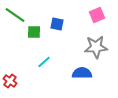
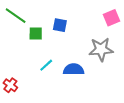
pink square: (97, 15) -> (112, 18), moved
blue semicircle: (82, 73) -> (74, 69), moved

